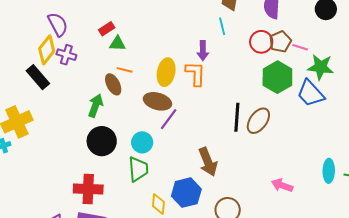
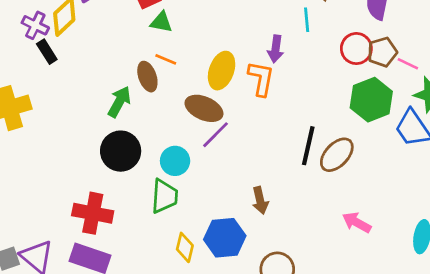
purple cross: (66, 55) -> (35, 25), moved
black rectangle: (38, 77) -> (47, 52), size x0.7
brown arrow: (208, 162) -> (260, 200), size x0.7
pink arrow: (282, 185) -> (357, 222), moved

